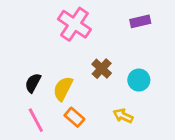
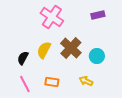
brown cross: (102, 69) -> (71, 48), size x1.5
yellow semicircle: (63, 89) -> (44, 50), moved
orange rectangle: (74, 117) -> (52, 82), turned -32

